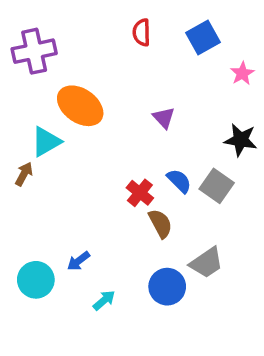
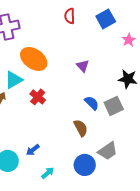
gray square: (217, 186) -> (114, 106), turned 30
red cross: (140, 193) -> (38, 97), moved

